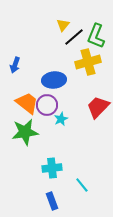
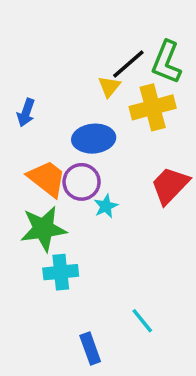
yellow triangle: (63, 25) -> (109, 87), moved
cyan cross: (52, 168) -> (61, 272), moved

